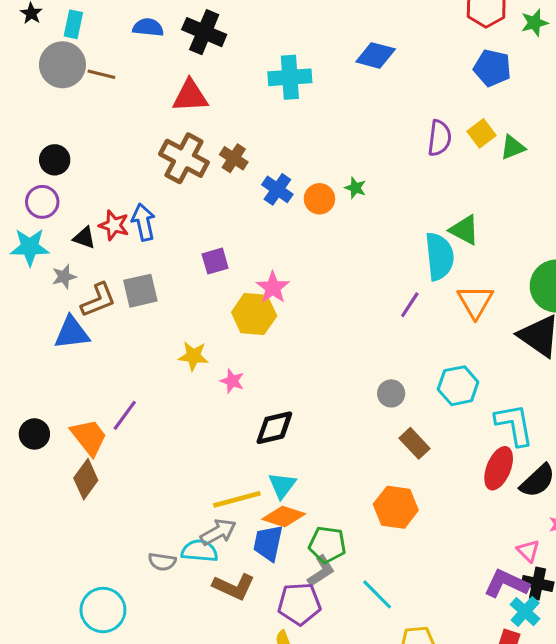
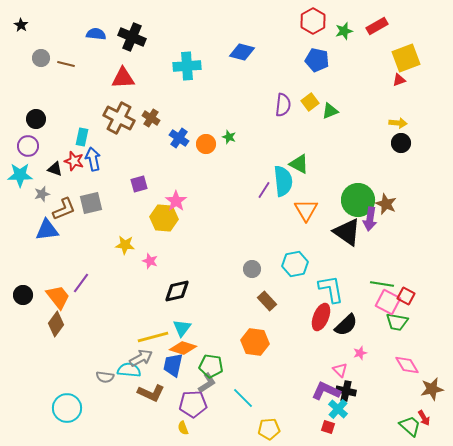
cyan rectangle: (73, 24) -> (82, 137), moved
gray circle: (62, 65) -> (41, 58), size x0.6
purple line: (410, 305) -> (264, 190), moved

